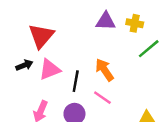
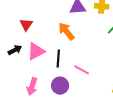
red triangle: (41, 36) -> (26, 25), size x0.6
orange arrow: (104, 70) -> (66, 31), moved

